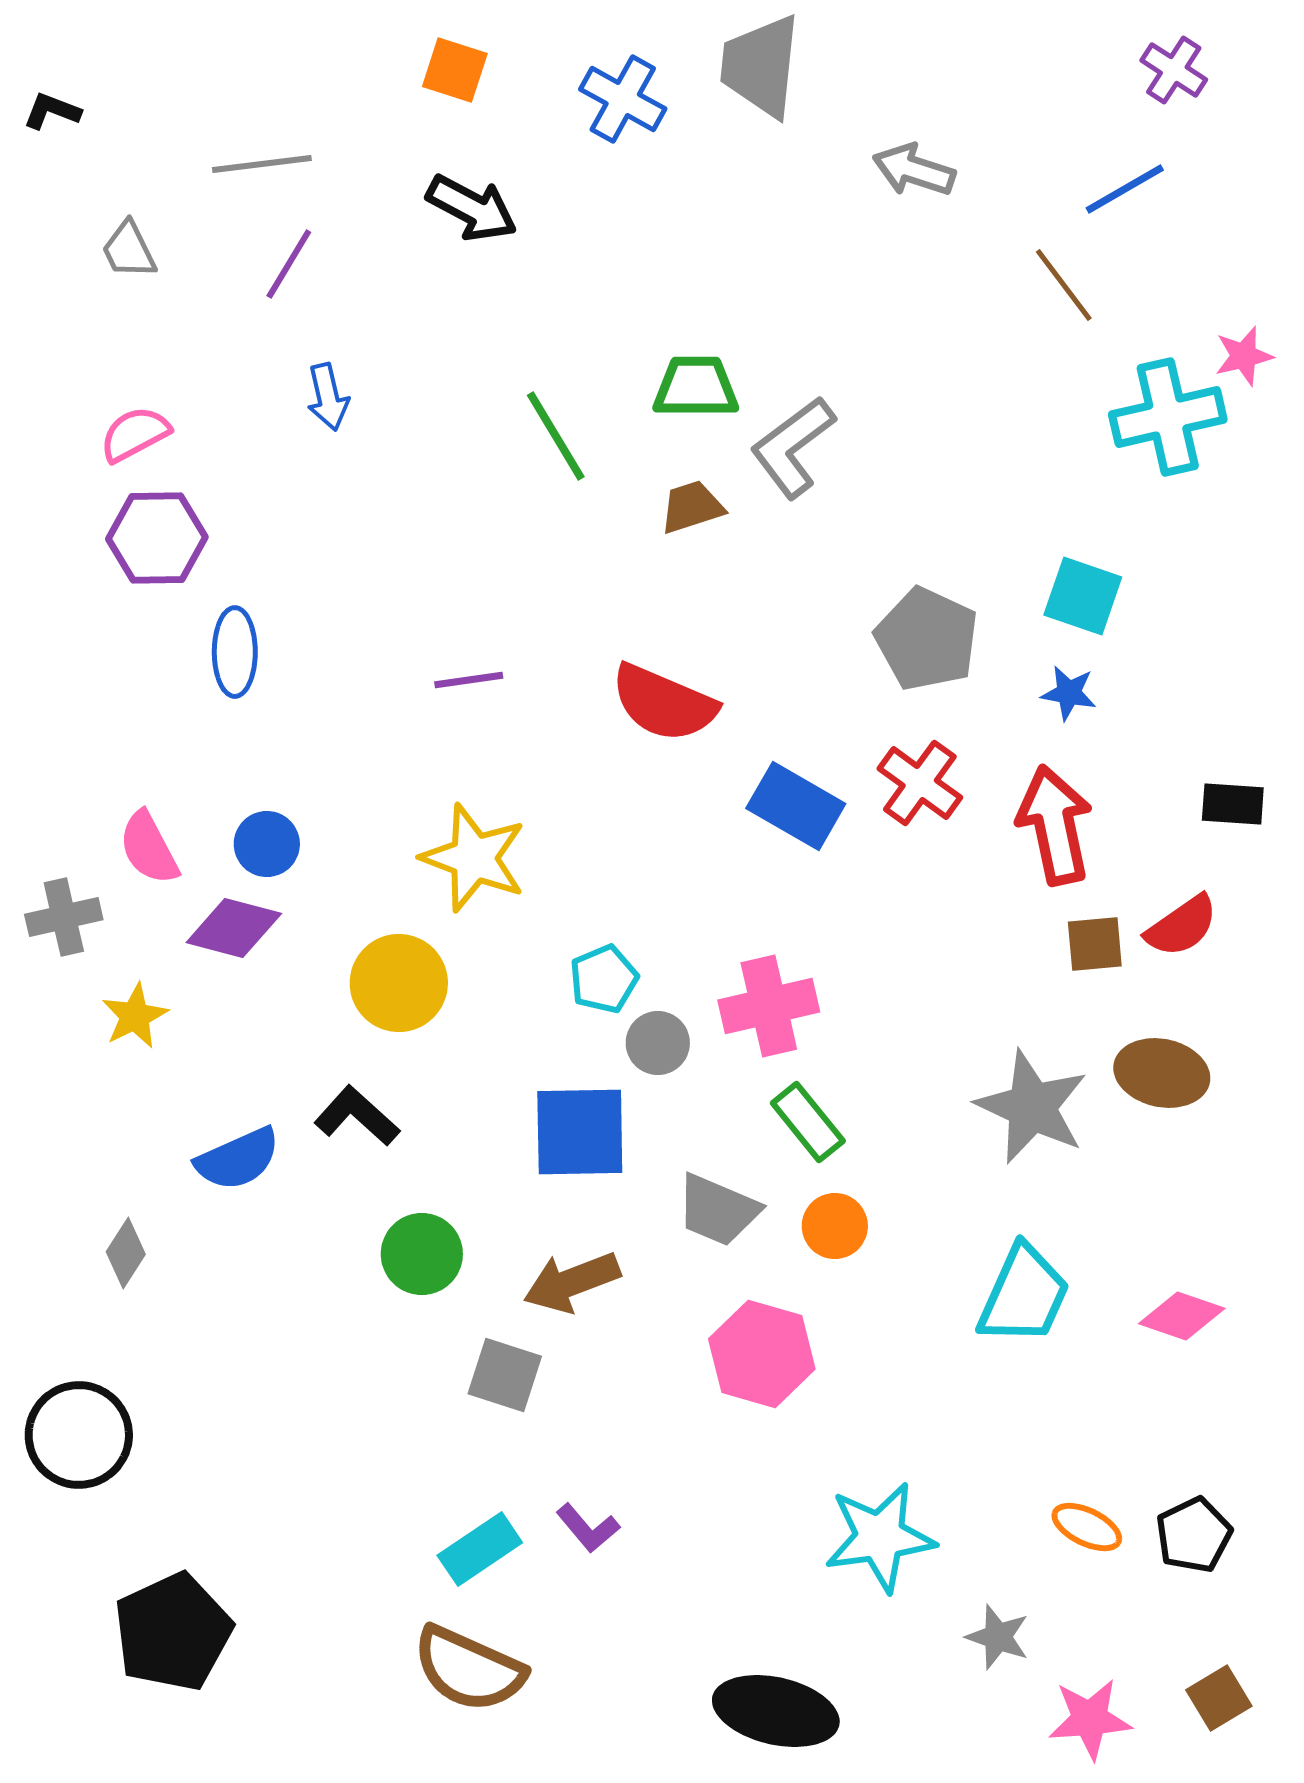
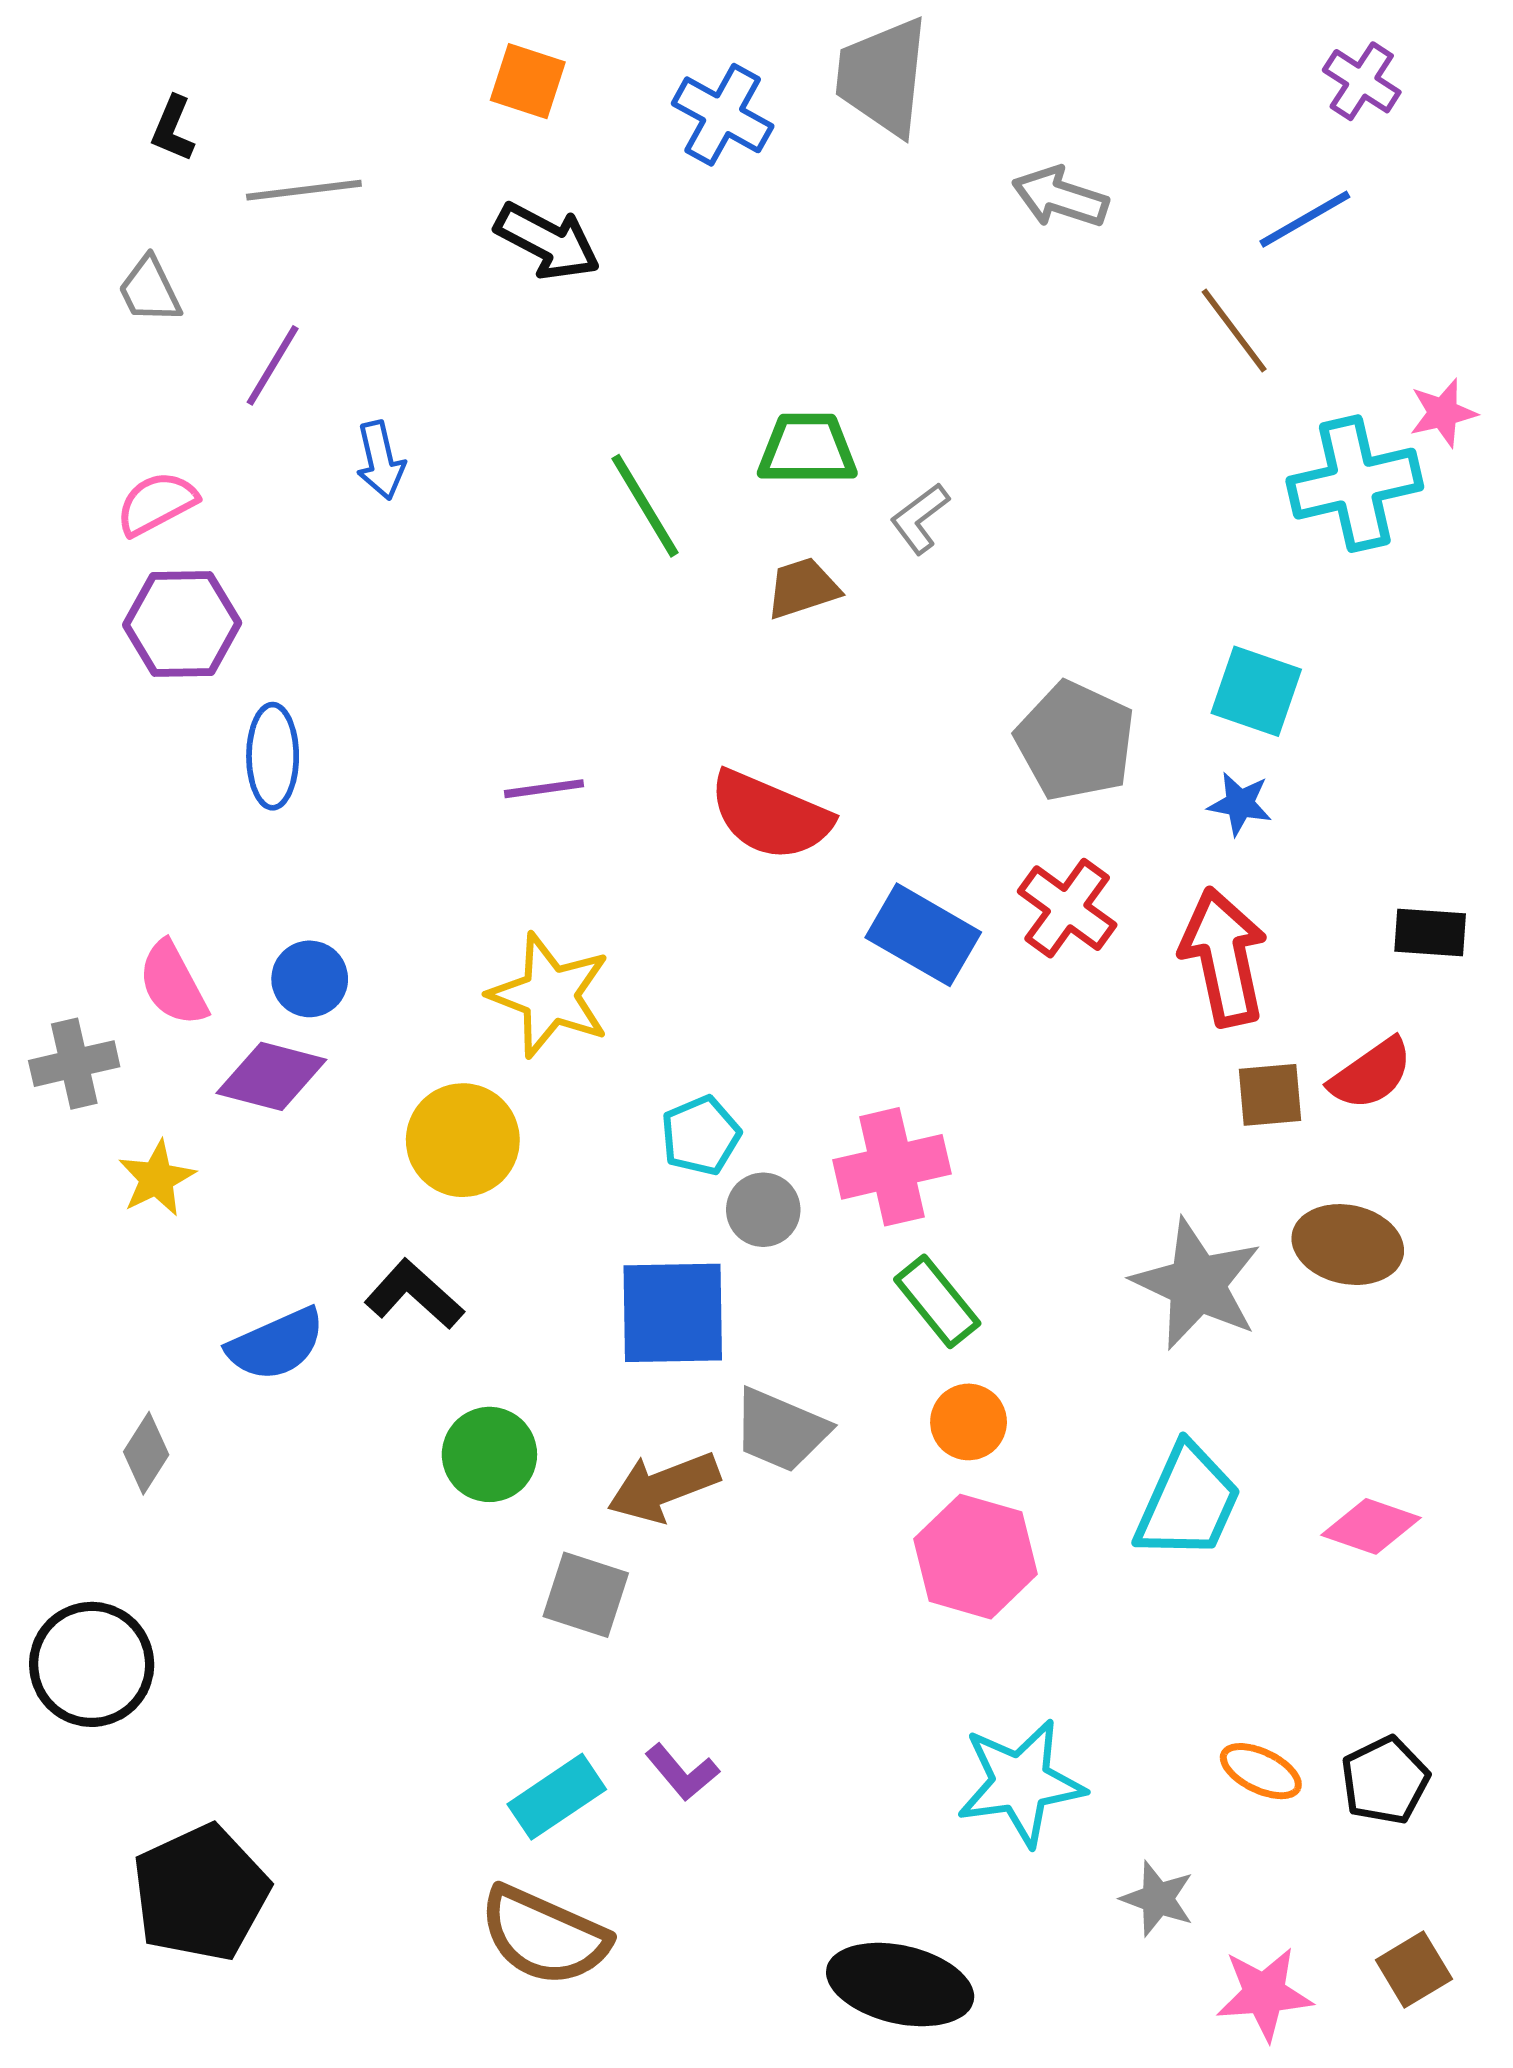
black L-shape: (52, 111) -> (173, 129), moved, turned -88
purple line: (289, 264) -> (273, 365), moved
gray L-shape: (793, 447) -> (920, 518), size x0.6
gray trapezoid: (718, 1210) -> (781, 1430), moved
pink hexagon: (762, 1354) -> (975, 1557), moved

